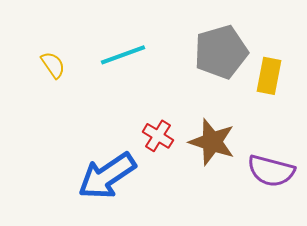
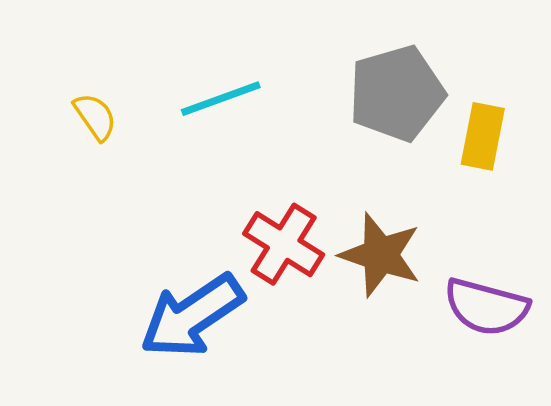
red cross: (158, 136) -> (284, 244), size x1.4

